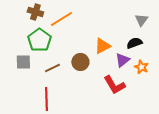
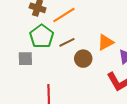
brown line: (52, 68) -> (67, 42), moved

